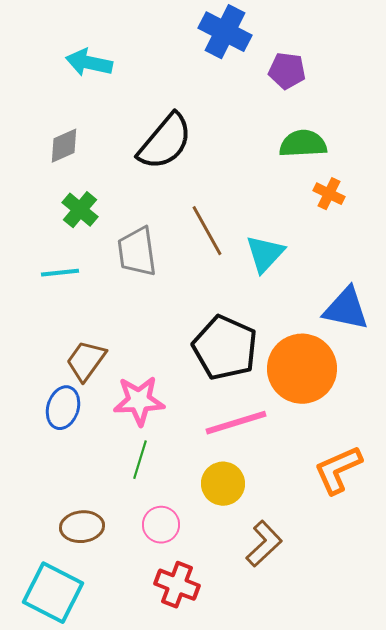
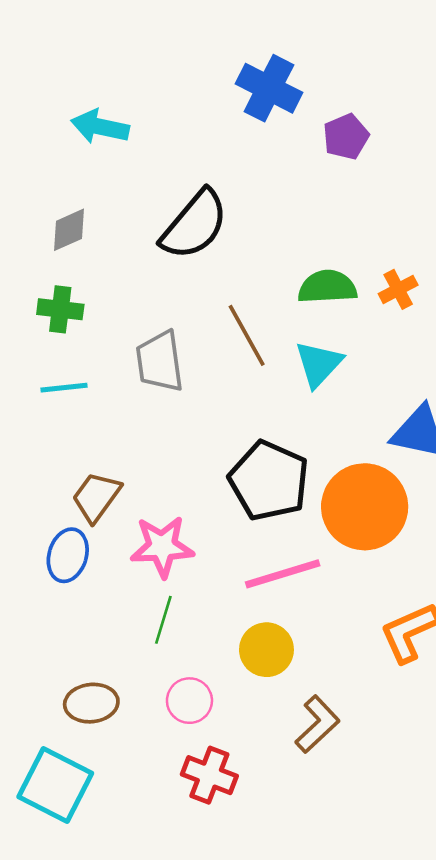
purple pentagon: (287, 71) -> (346, 137), turned -30
green semicircle: (303, 144) -> (327, 287), moved
orange cross: (329, 194) -> (398, 289), turned 36
green cross: (80, 210) -> (60, 309), moved, turned -33

